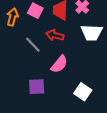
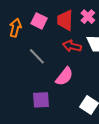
red arrow: (55, 35) -> (72, 46), moved

